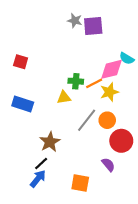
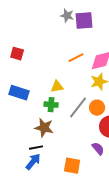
green cross: (76, 81) -> (51, 105), moved
orange line: (94, 83) -> (76, 58), moved
brown star: (50, 142) -> (44, 128), turned -30
black line: (41, 164) -> (36, 148), turned 32

